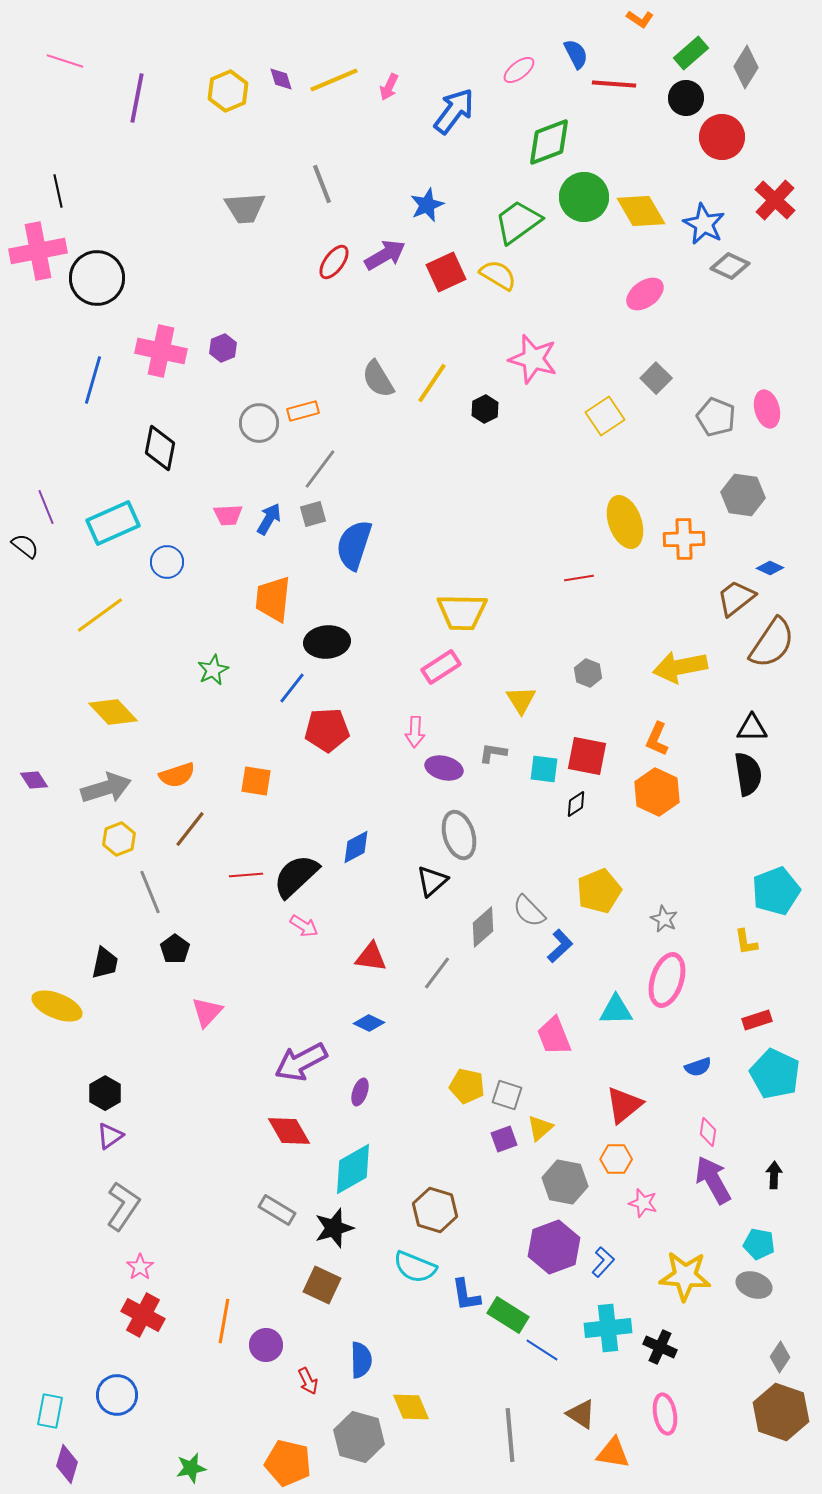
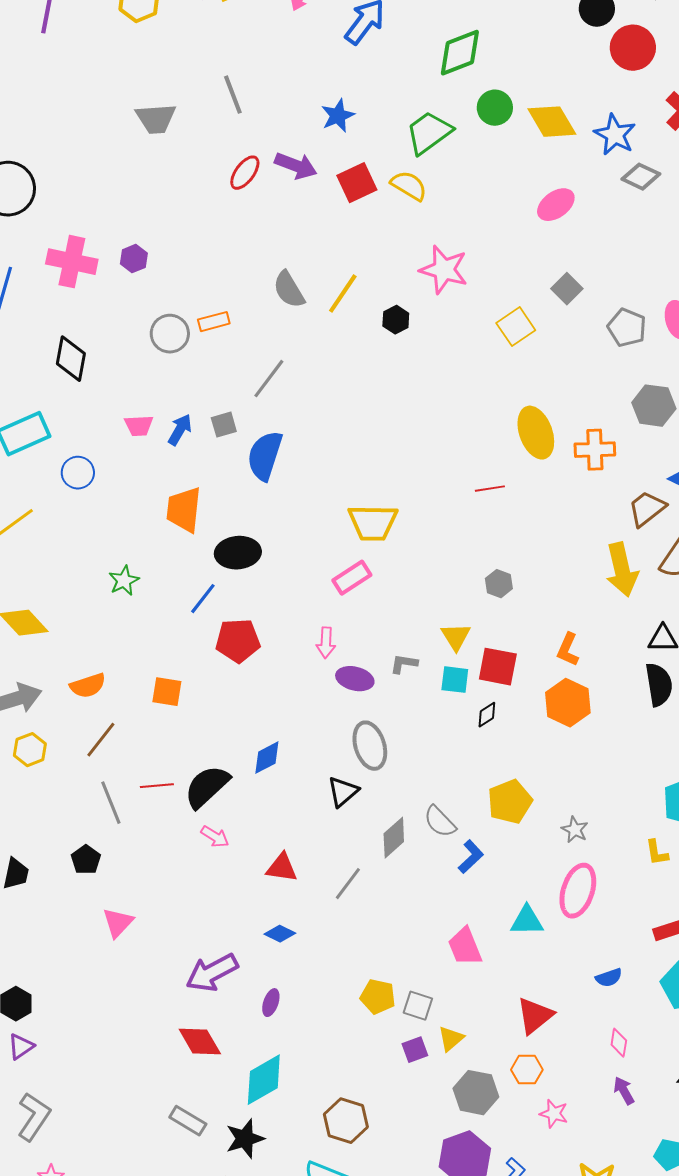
green circle: (584, 197) -> (495, 108), size x0.7
purple arrow: (385, 255) -> (296, 166), turned 51
gray line: (320, 469) -> (269, 379), moved
yellow arrow: (680, 667) -> (622, 570), moved, turned -92
yellow triangle: (521, 700) -> (456, 637), moved
gray line: (150, 892) -> (111, 803), moved
purple arrow: (713, 1180) -> (624, 1091), size x0.6

